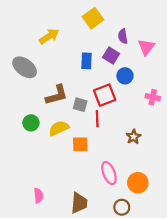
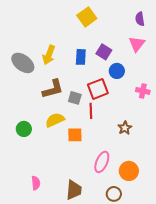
yellow arrow: (49, 36) -> (49, 55), moved, turned 144
purple semicircle: (123, 36) -> (140, 19), moved
green circle: (31, 123) -> (24, 129), moved
pink ellipse: (109, 173) -> (102, 162), turned 45

